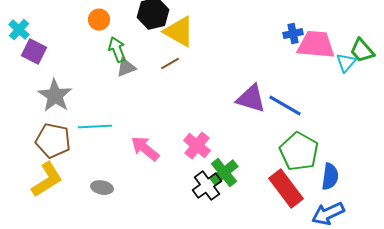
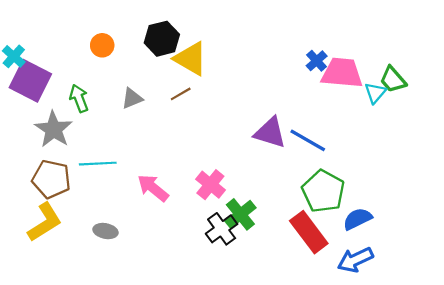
blue cross: (293, 34) -> (317, 61), turned -30
green arrow: (117, 50) -> (79, 98), moved
purple square: (34, 52) -> (30, 81), size x1.5
blue semicircle: (330, 177) -> (357, 219), turned -124

